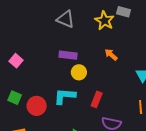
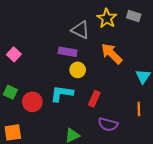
gray rectangle: (124, 12) -> (134, 16), moved
gray triangle: (65, 19) -> (80, 30), moved
orange arrow: (111, 55) -> (112, 54), size x1.6

